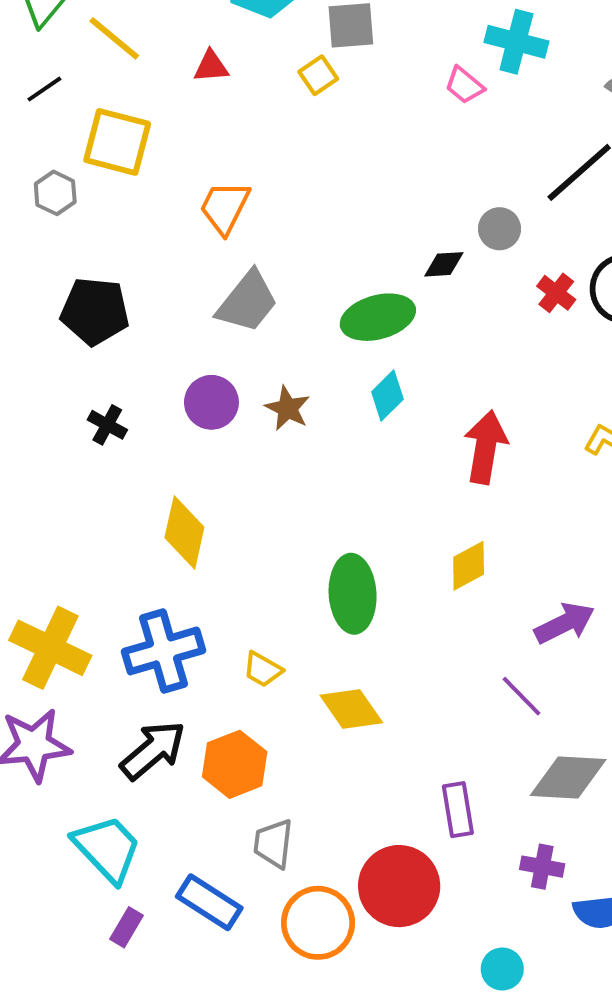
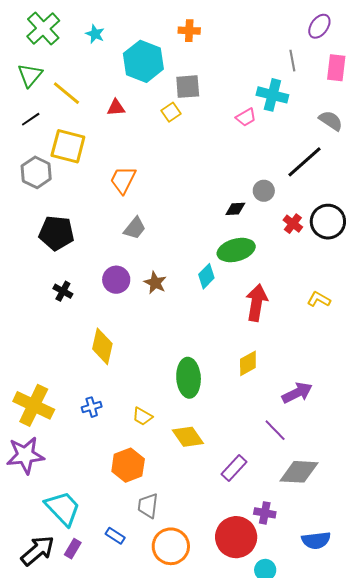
pink trapezoid: (464, 85) -> (246, 117), turned -70
gray hexagon: (55, 193) -> (36, 172), size x1.4
gray trapezoid: (247, 302) -> (135, 228), size x0.7
green ellipse: (378, 317) -> (236, 250), moved
blue cross: (163, 651) -> (92, 407), size x0.5
black arrow: (153, 750) -> (38, 551), moved
purple rectangle: (458, 810) -> (234, 468), moved, turned 52
purple cross: (542, 867) -> (265, 513), moved
red circle: (399, 886) -> (236, 537), moved
blue rectangle: (209, 902) -> (115, 536), size x0.6

